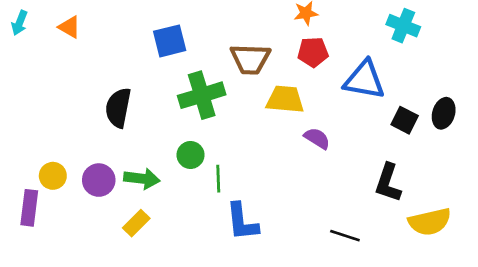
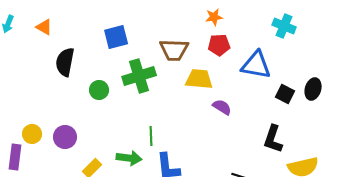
black semicircle: (118, 108) -> (65, 62), moved
green circle: (191, 155) -> (99, 90), moved
green arrow: (142, 179) -> (129, 158), moved

